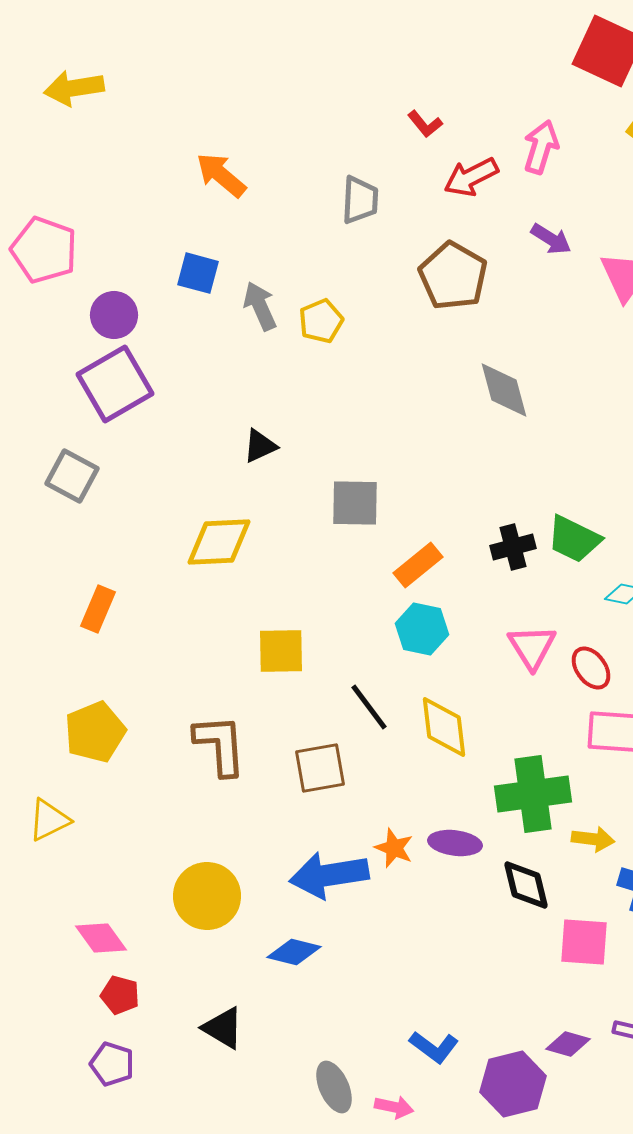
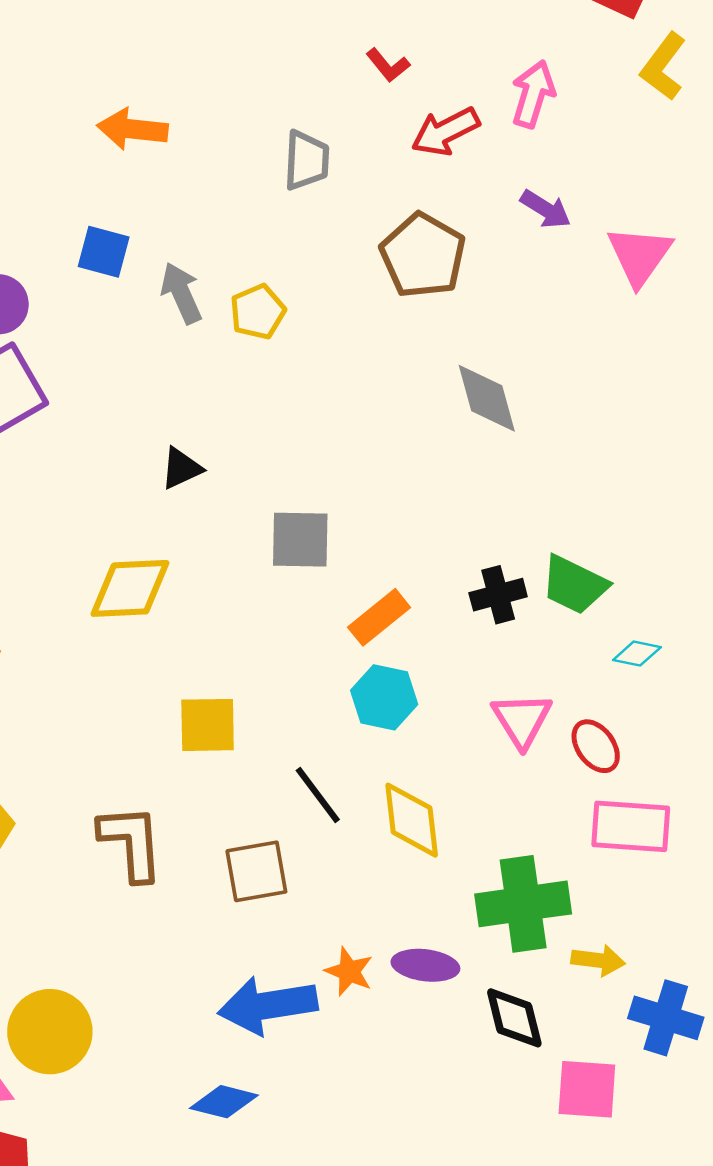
orange arrow: (221, 175) -> (133, 129), turned -34
yellow circle: (207, 896) -> (50, 1032), moved

